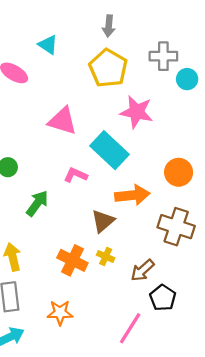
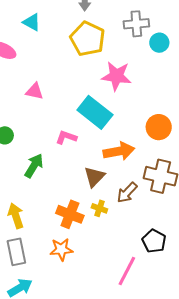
pink triangle: (63, 121) -> (35, 91), moved, size x0.7
brown arrow: (142, 270) -> (127, 193), moved
orange star: (60, 313) -> (61, 249), moved

